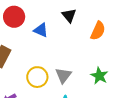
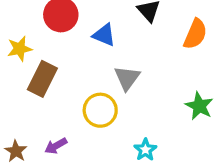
gray triangle: (63, 75) -> (127, 78), moved

